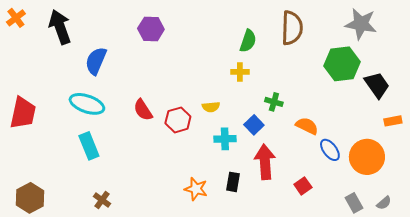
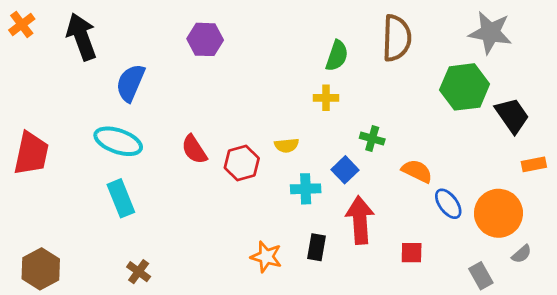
red square: (303, 186) -> (412, 253), turned 36
gray semicircle: (384, 203) -> (522, 254), moved

